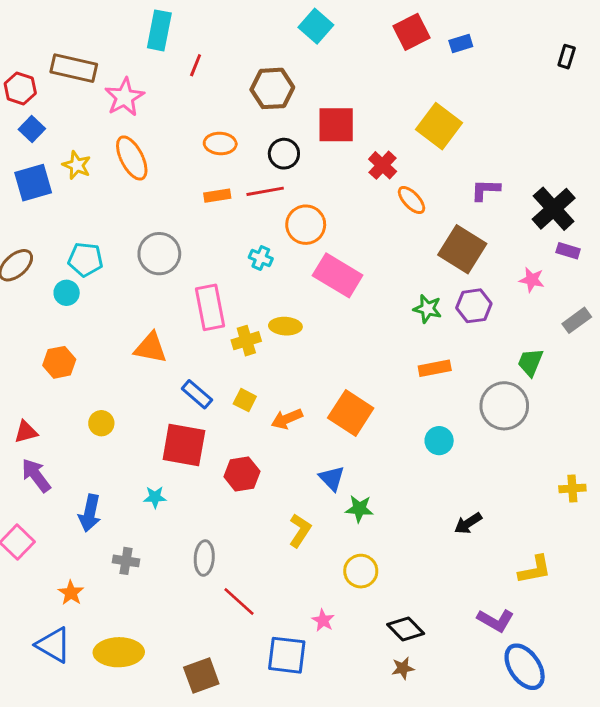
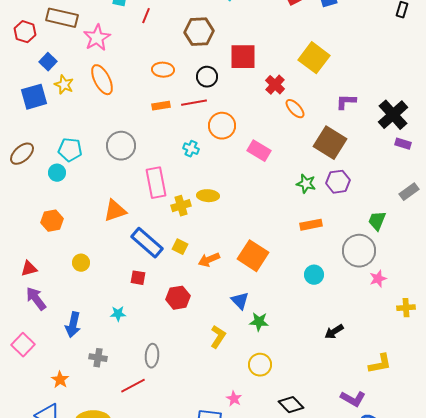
blue square: (32, 129) -> (48, 62), moved
pink rectangle: (338, 275) -> (259, 151), moved, size x0.7
pink star: (532, 280) -> (378, 279), moved, turned -30
orange triangle: (151, 348) -> (115, 211), turned -30
blue rectangle: (197, 394) -> (147, 243), size x1.5
red square: (184, 445) -> (138, 278), size x0.5
red line: (239, 602) -> (133, 386), moved, turned -70

